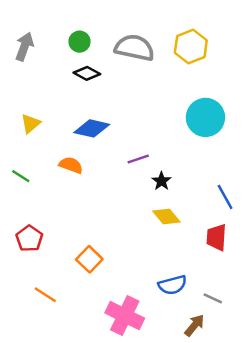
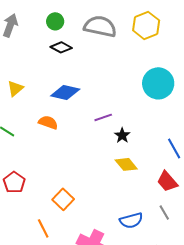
red trapezoid: (216, 237) -> (167, 181), turned -45
orange line: (45, 295) -> (43, 228), moved, turned 30
gray line: (213, 298) -> (164, 212), moved, turned 35

